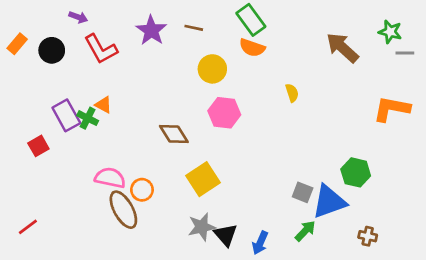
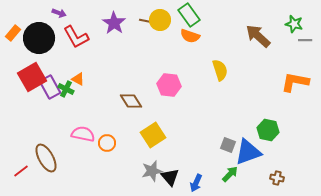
black circle: (52, 50) -> (39, 38), size x1.6
yellow circle: (212, 69) -> (160, 20), moved
yellow semicircle: (292, 93) -> (220, 70), size x1.5
red square: (38, 146) -> (32, 77), moved, size x1.8
brown ellipse: (123, 210) -> (46, 158), moved

